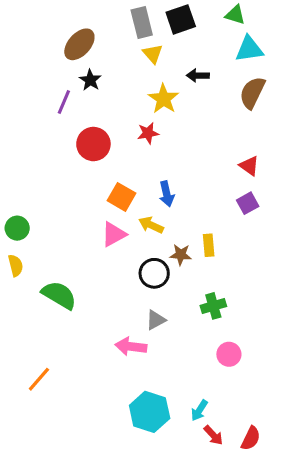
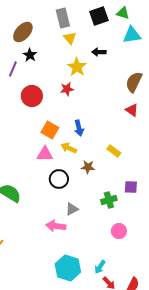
black square: (181, 19) -> (99, 16), moved
brown semicircle: (252, 93) -> (134, 82), moved
purple square: (248, 203) -> (131, 187), moved, turned 32
pink triangle: (114, 234) -> (45, 154), turned 30
yellow rectangle: (209, 245) -> (114, 151), moved, turned -48
black circle: (154, 273) -> (59, 179), moved

